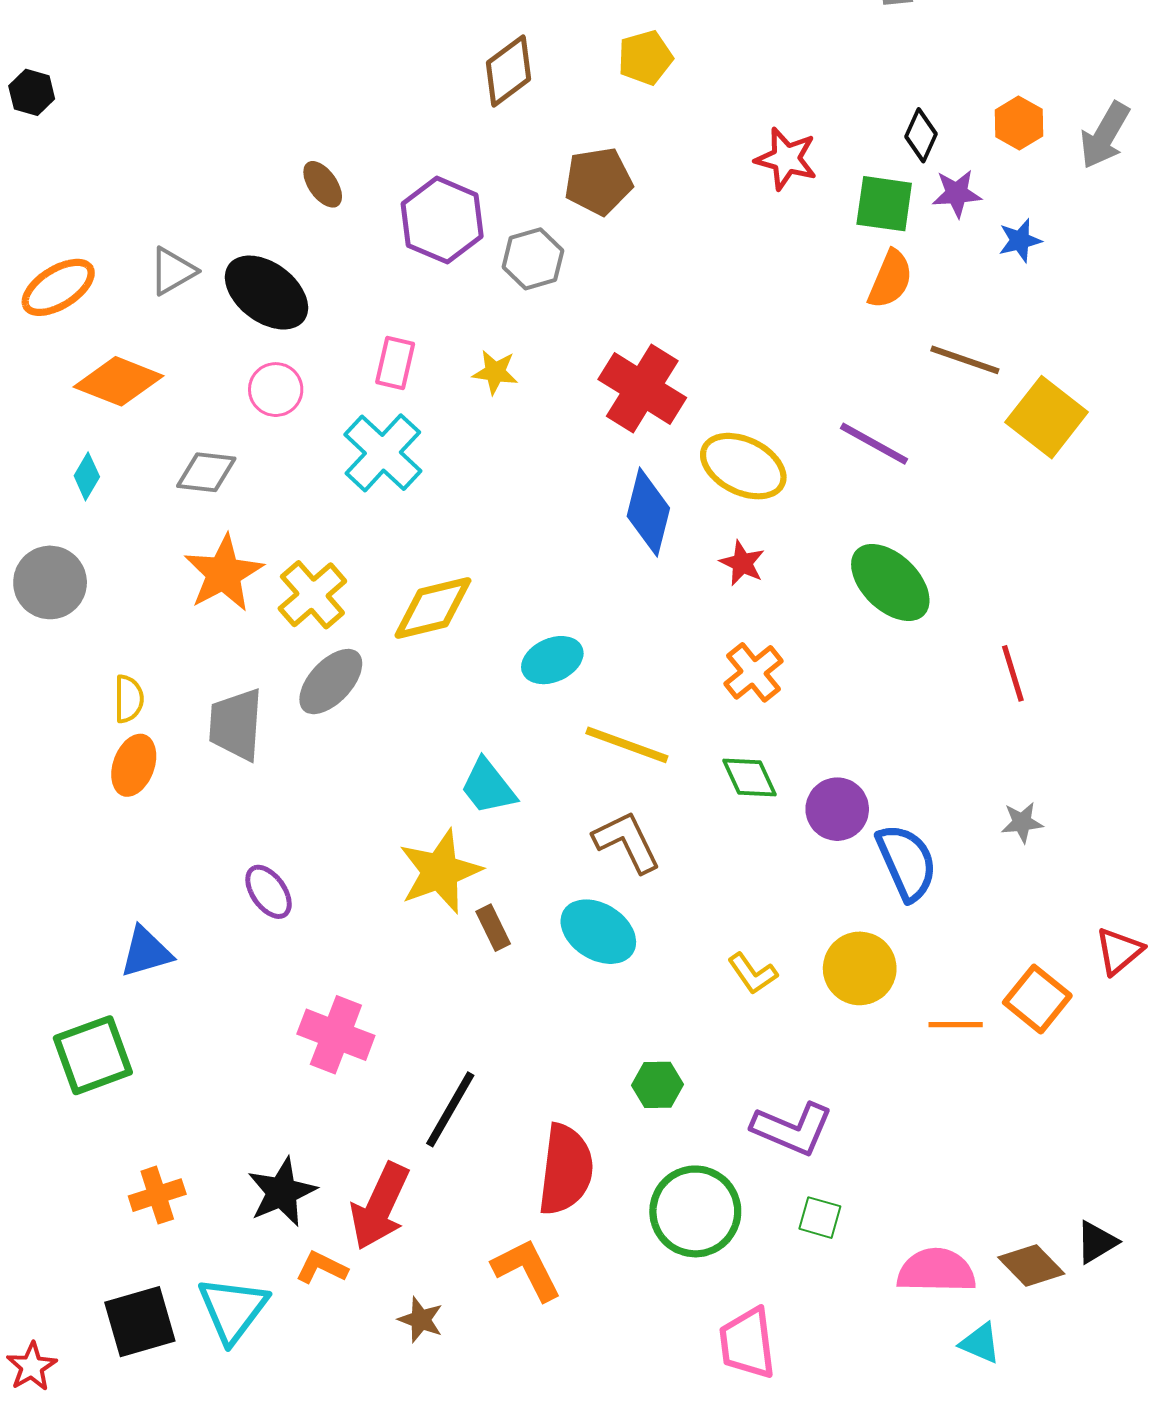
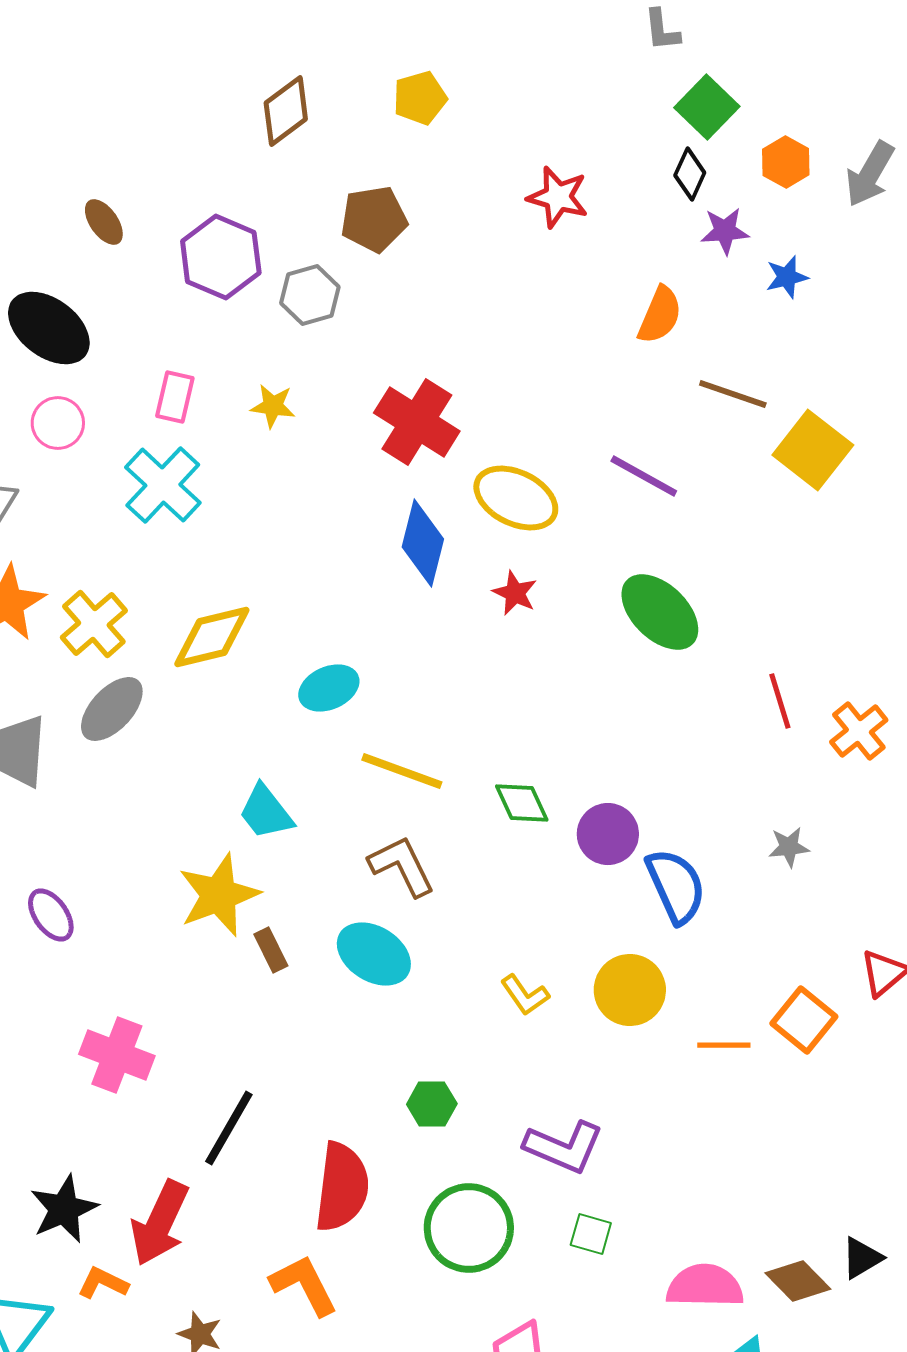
green square: (884, 204) -> (707, 107), moved, turned 36
orange cross: (754, 672) -> (859, 731), moved

